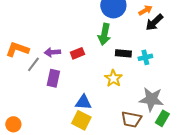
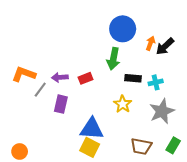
orange arrow: (145, 10) -> (150, 43), moved, turned -40
gray star: (151, 99) -> (162, 111), moved, turned -30
blue triangle: (83, 102) -> (92, 129), size x1.4

